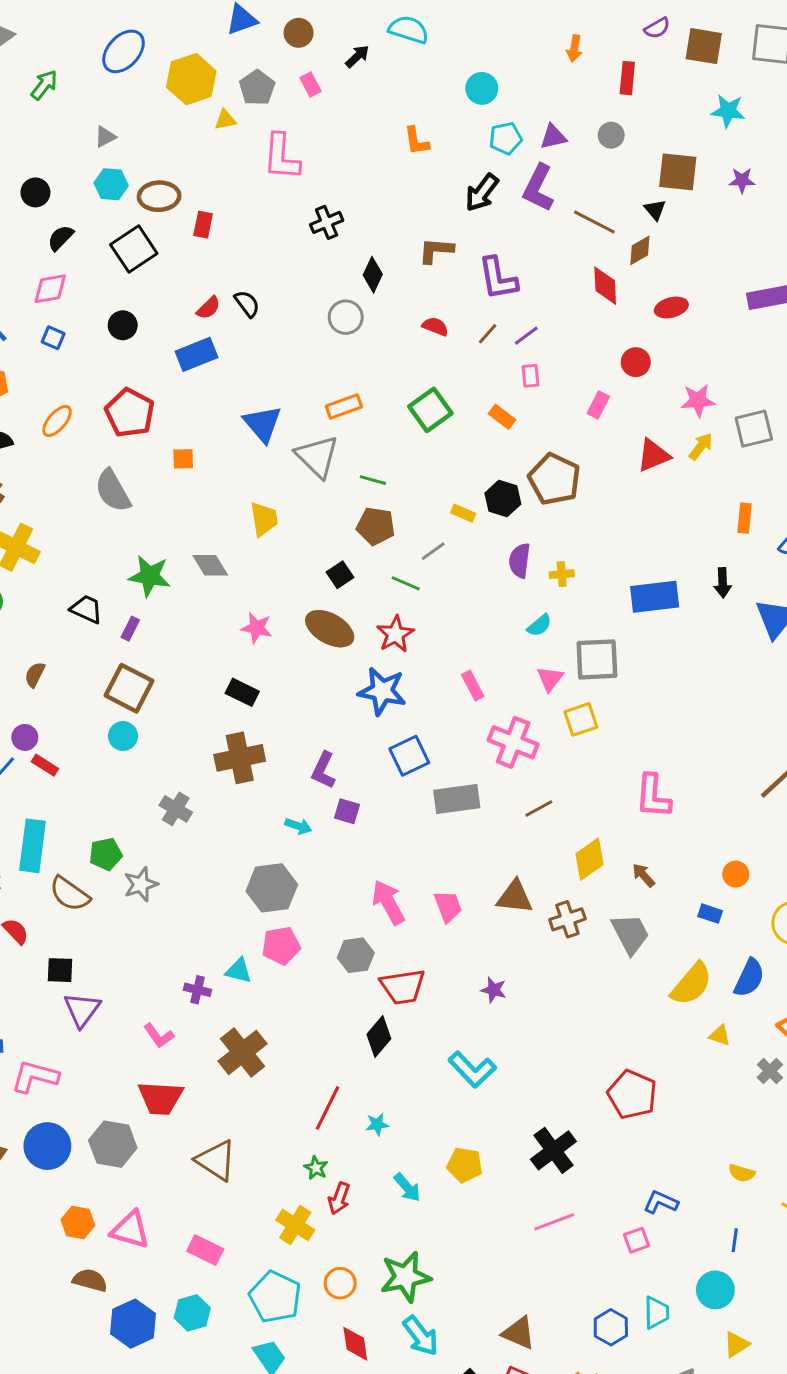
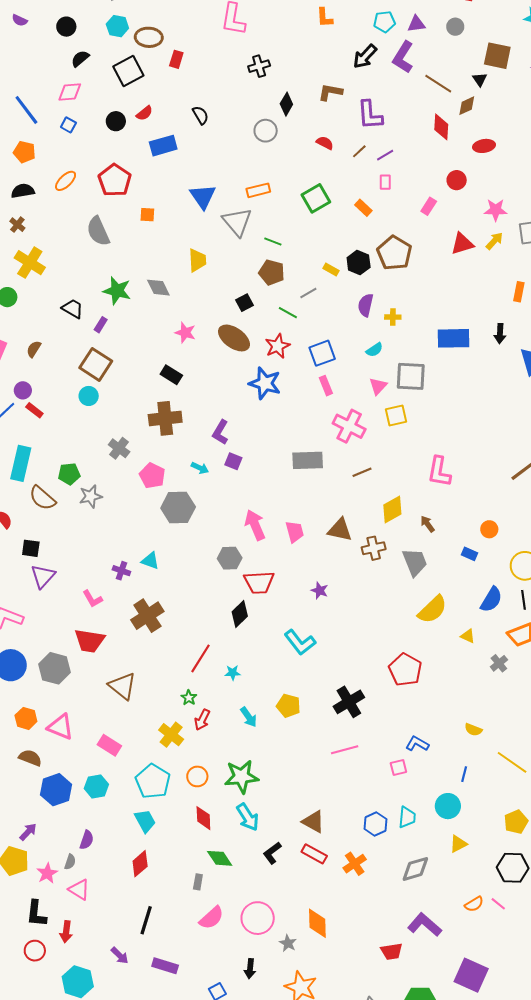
red semicircle: (209, 308) -> (144, 113), moved
blue square: (409, 756) -> (322, 353), moved
pink pentagon: (281, 946) -> (152, 476), moved, turned 30
yellow semicircle: (691, 984) -> (433, 609), moved

